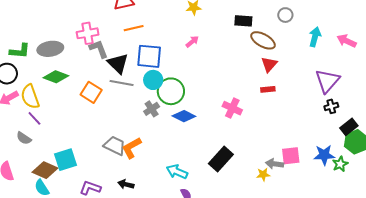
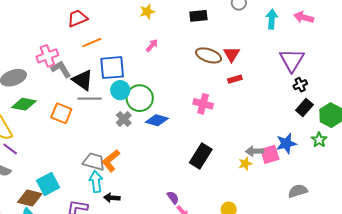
brown ellipse: (263, 40) -> (209, 55), moved
black rectangle: (349, 127) -> (304, 107), moved
blue star: (324, 155) -> (286, 143), moved
pink square: (291, 156) -> (270, 154), moved
cyan arrow: (177, 172) -> (96, 182), moved, turned 70

